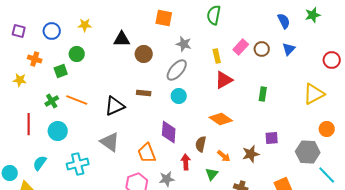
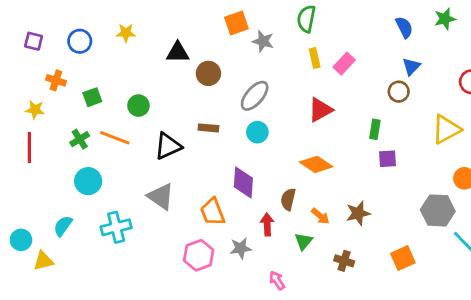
orange square: (164, 18) -> (236, 23), turned -30
gray star: (184, 44) -> (263, 41), moved
brown circle: (262, 49) -> (399, 92), moved
green circle: (77, 54) -> (138, 106), moved
yellow rectangle: (217, 56) -> (315, 58), moved
red line: (29, 124) -> (29, 148), moved
purple square: (272, 138) -> (387, 159), moved

